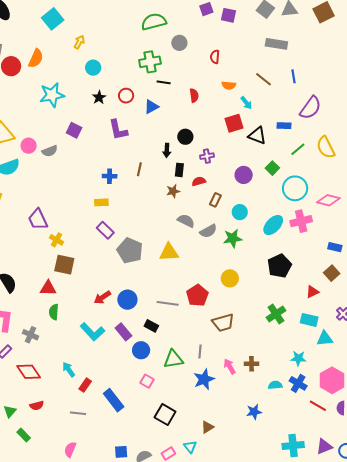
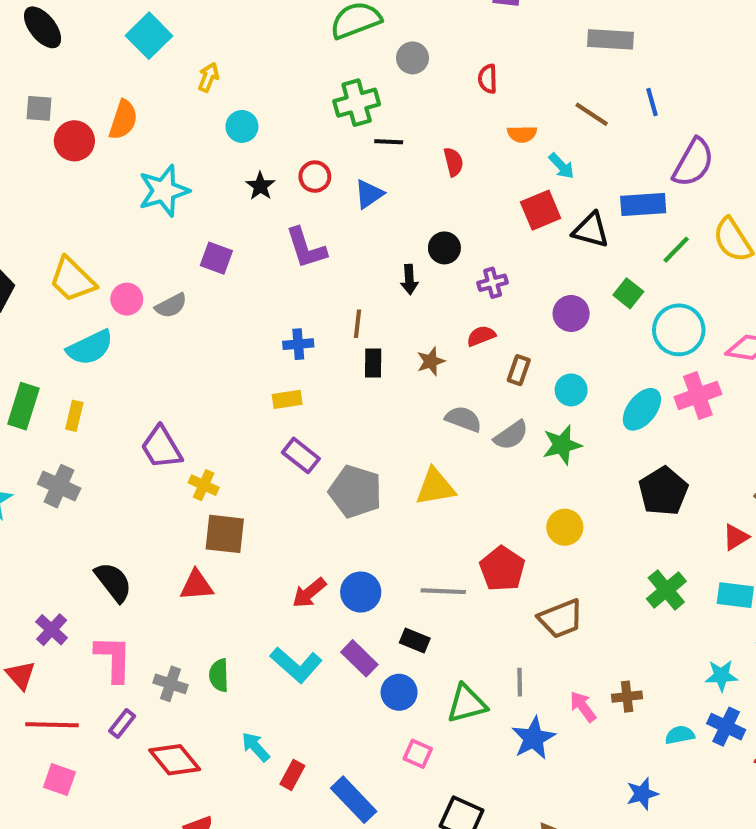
blue rectangle: (284, 126) -> (643, 204), size x1.5
black rectangle: (179, 170) -> (373, 363), moved
green semicircle: (54, 312) -> (219, 675), moved

